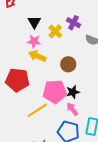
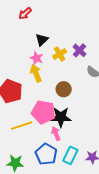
yellow arrow: (37, 56) -> (36, 73), turned 30
black star: (73, 92) -> (61, 117), size x1.5

